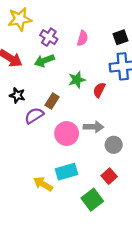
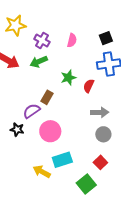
black star: (17, 95) -> (17, 129), moved
gray arrow: (93, 127) -> (100, 112), moved
pink circle: (67, 134) -> (50, 131), moved

